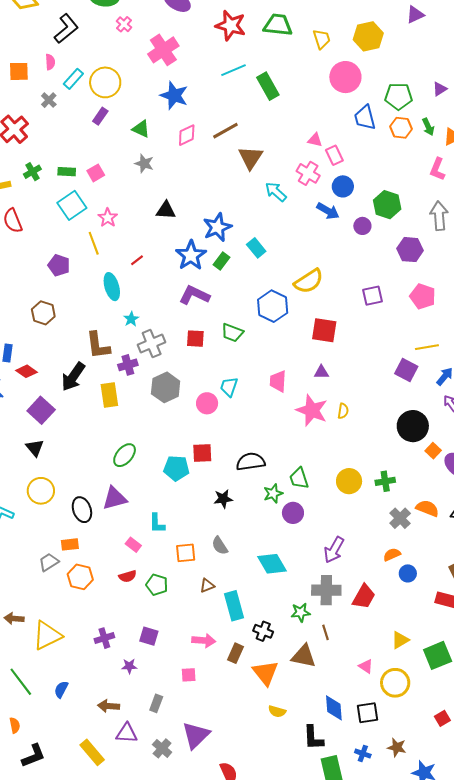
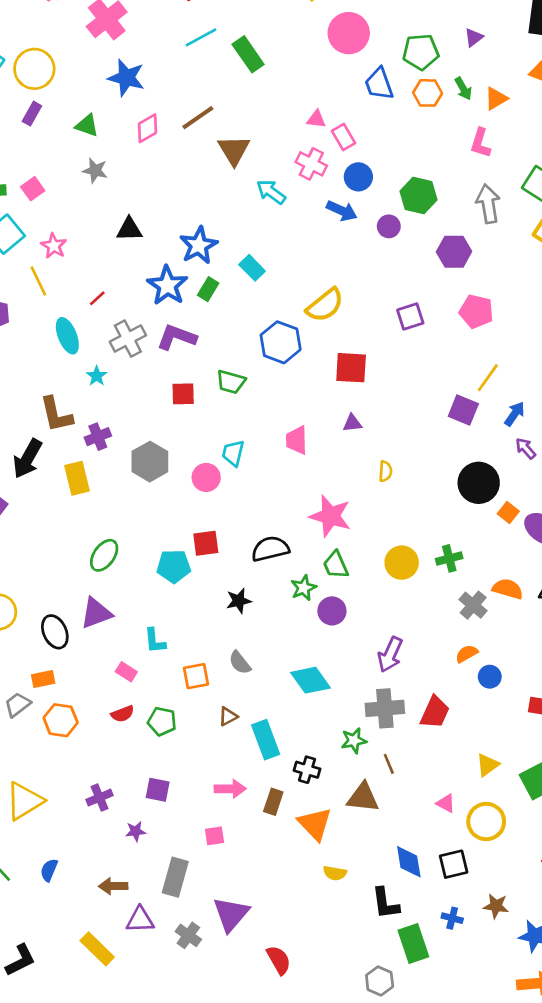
gray cross: (152, 344) -> (128, 339), moved
yellow line: (427, 347) -> (488, 378), turned -40
pink star: (312, 410) -> (330, 516), moved
gray rectangle: (156, 703) -> (175, 877), size x1.6

